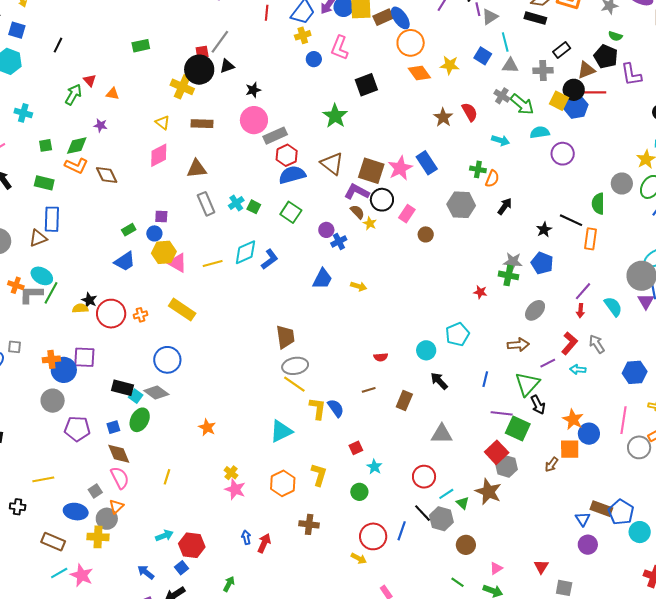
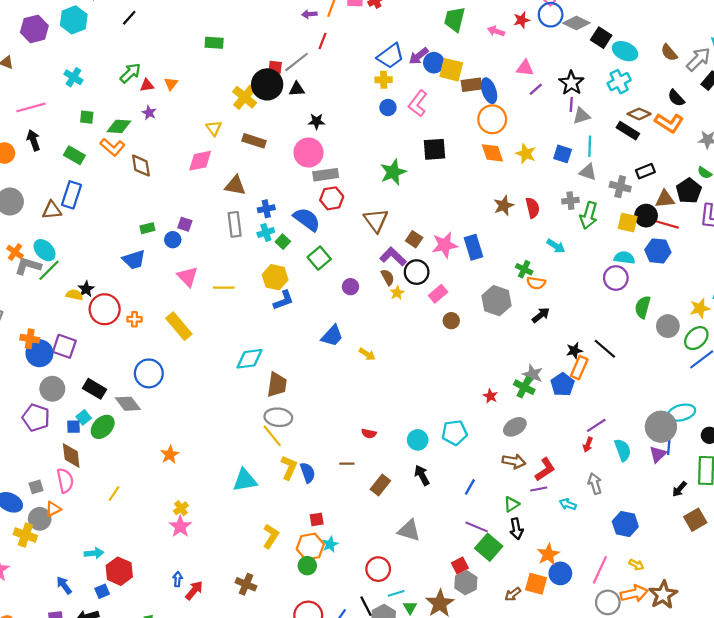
red line: (267, 13) -> (323, 41), moved
blue square: (483, 56) -> (563, 154), turned -30
red triangle: (90, 80) -> (147, 85), moved, turned 48
orange triangle: (113, 94) -> (171, 84), turned 40
gray cross: (502, 96) -> (570, 201), turned 35
yellow square: (559, 101) -> (628, 222), turned -30
green arrow: (522, 104) -> (589, 215), turned 50
blue hexagon: (576, 107) -> (658, 251), moved
cyan semicircle: (540, 132) -> (624, 258), moved
brown square: (371, 171) -> (414, 239), size x0.6
blue semicircle: (292, 175) -> (307, 219), moved, turned 36
orange semicircle: (492, 179) -> (536, 283), turned 60
green semicircle: (598, 204) -> (643, 307), moved
orange rectangle: (591, 239) -> (579, 368), moved
blue cross: (339, 241) -> (266, 209), moved
yellow hexagon: (164, 252) -> (275, 277), moved
cyan diamond: (245, 252) -> (250, 359), moved
gray ellipse: (535, 310) -> (515, 427), moved
red L-shape: (569, 343) -> (545, 469), moved
green triangle: (527, 384) -> (512, 504), size x0.6
cyan square: (136, 396) -> (84, 417), moved
gray circle: (53, 401) -> (52, 389), moved
red square: (497, 452) -> (460, 565), size x0.7
orange hexagon: (283, 483) -> (310, 547), moved

